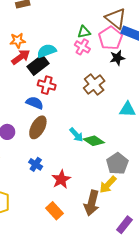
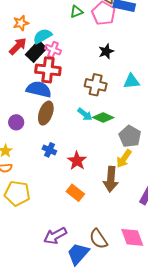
orange star: (18, 41) -> (21, 23), moved
pink cross: (82, 47) -> (53, 50), moved
black star: (117, 58) -> (106, 51), moved
brown cross: (94, 84) -> (96, 85), moved, turned -30
red cross: (47, 85) -> (48, 70), size x1.4
blue semicircle: (35, 103) -> (39, 89), size x1.4

